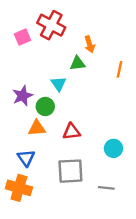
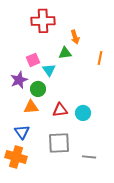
red cross: (51, 25) -> (43, 21), turned -30
pink square: (23, 37) -> (33, 60), moved
cyan circle: (113, 148) -> (83, 113), moved

